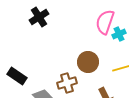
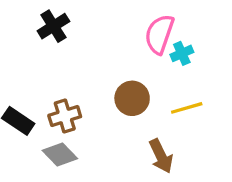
brown cross: (67, 83) -> (65, 116), moved

